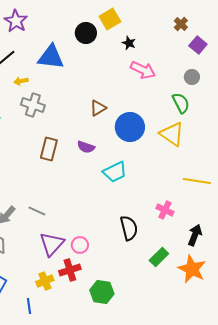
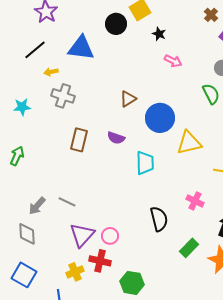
pink arrow: (143, 70) -> (173, 61), size x0.7
yellow triangle: (172, 134) -> (189, 143), moved, turned -48
cyan trapezoid: (115, 172) -> (145, 163), turned -65
red cross: (70, 270) -> (100, 261), turned 30

